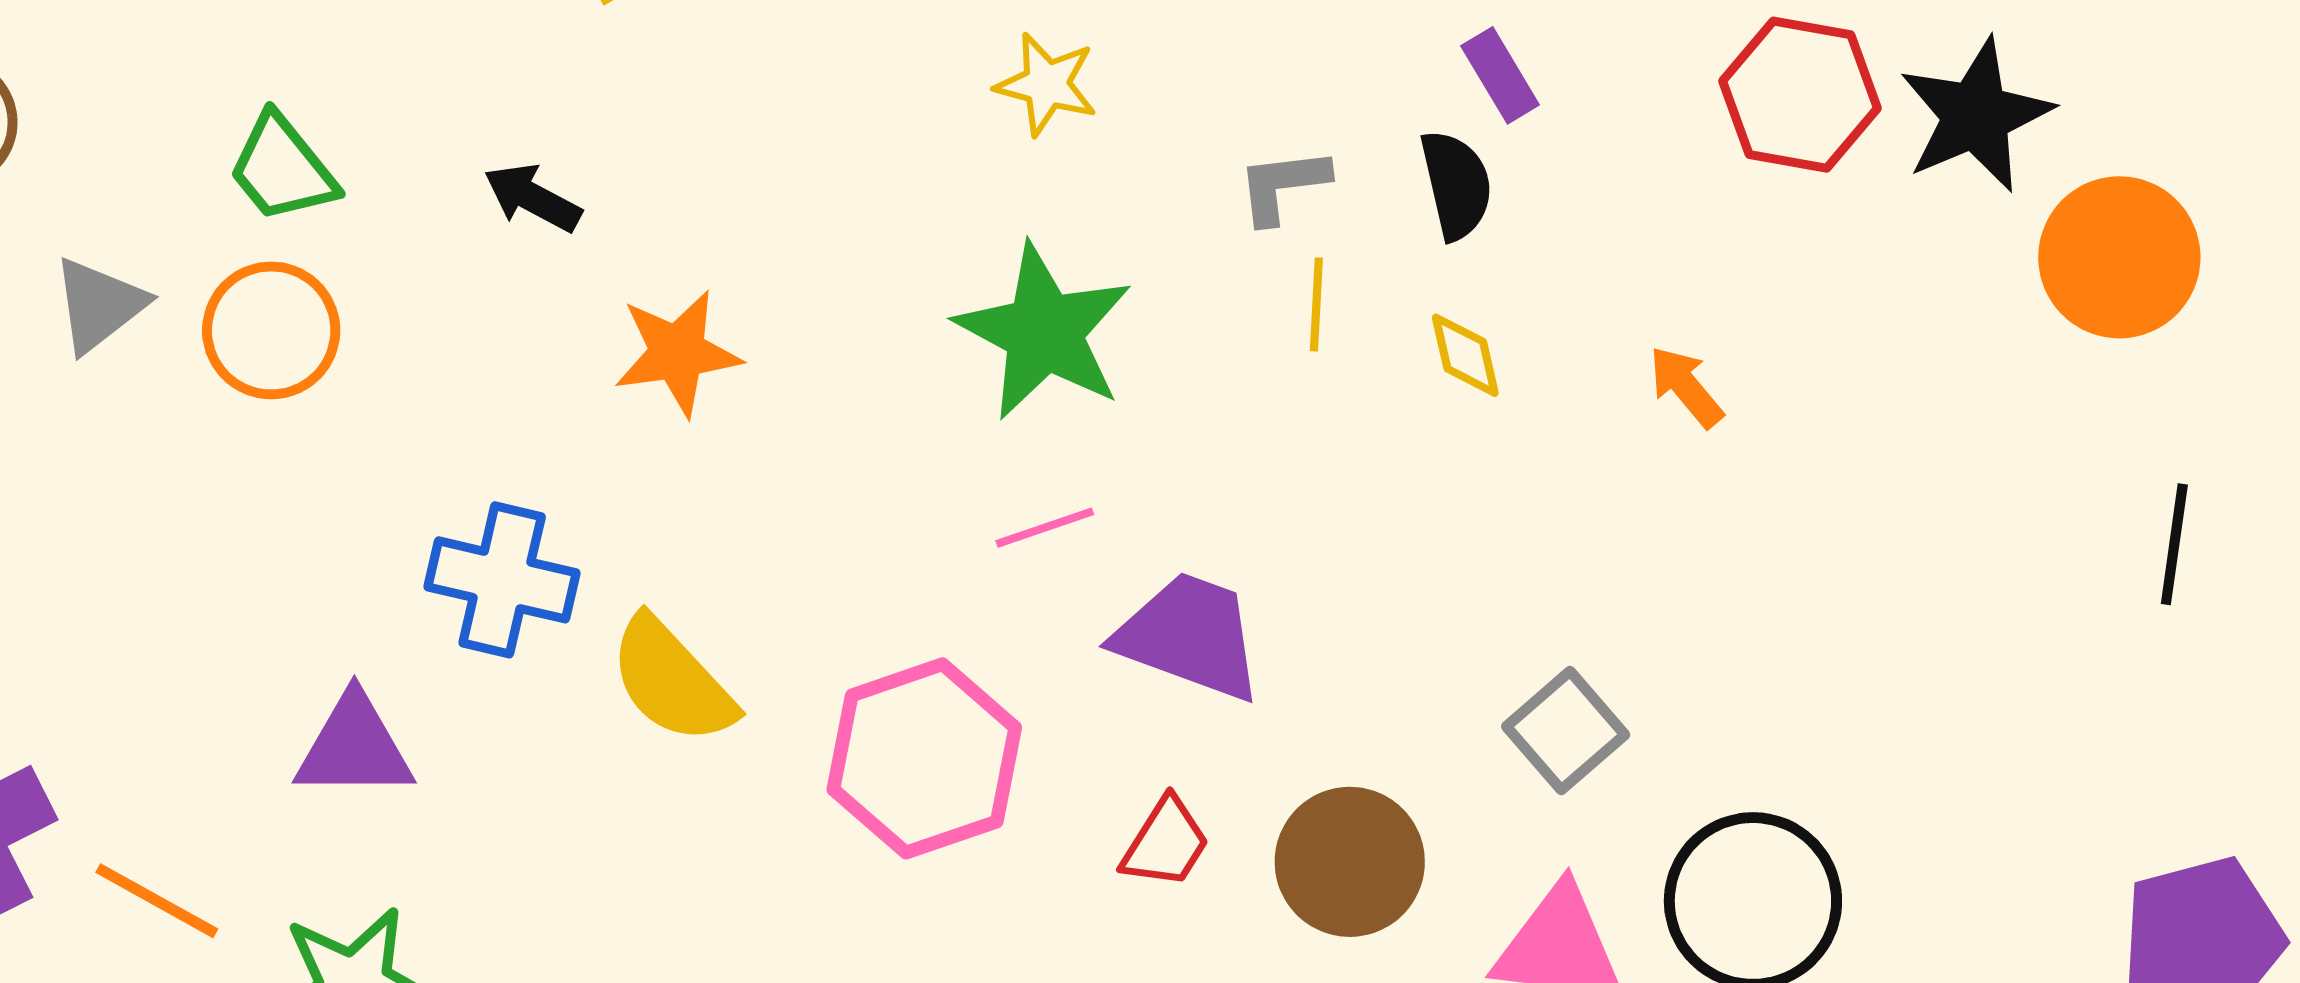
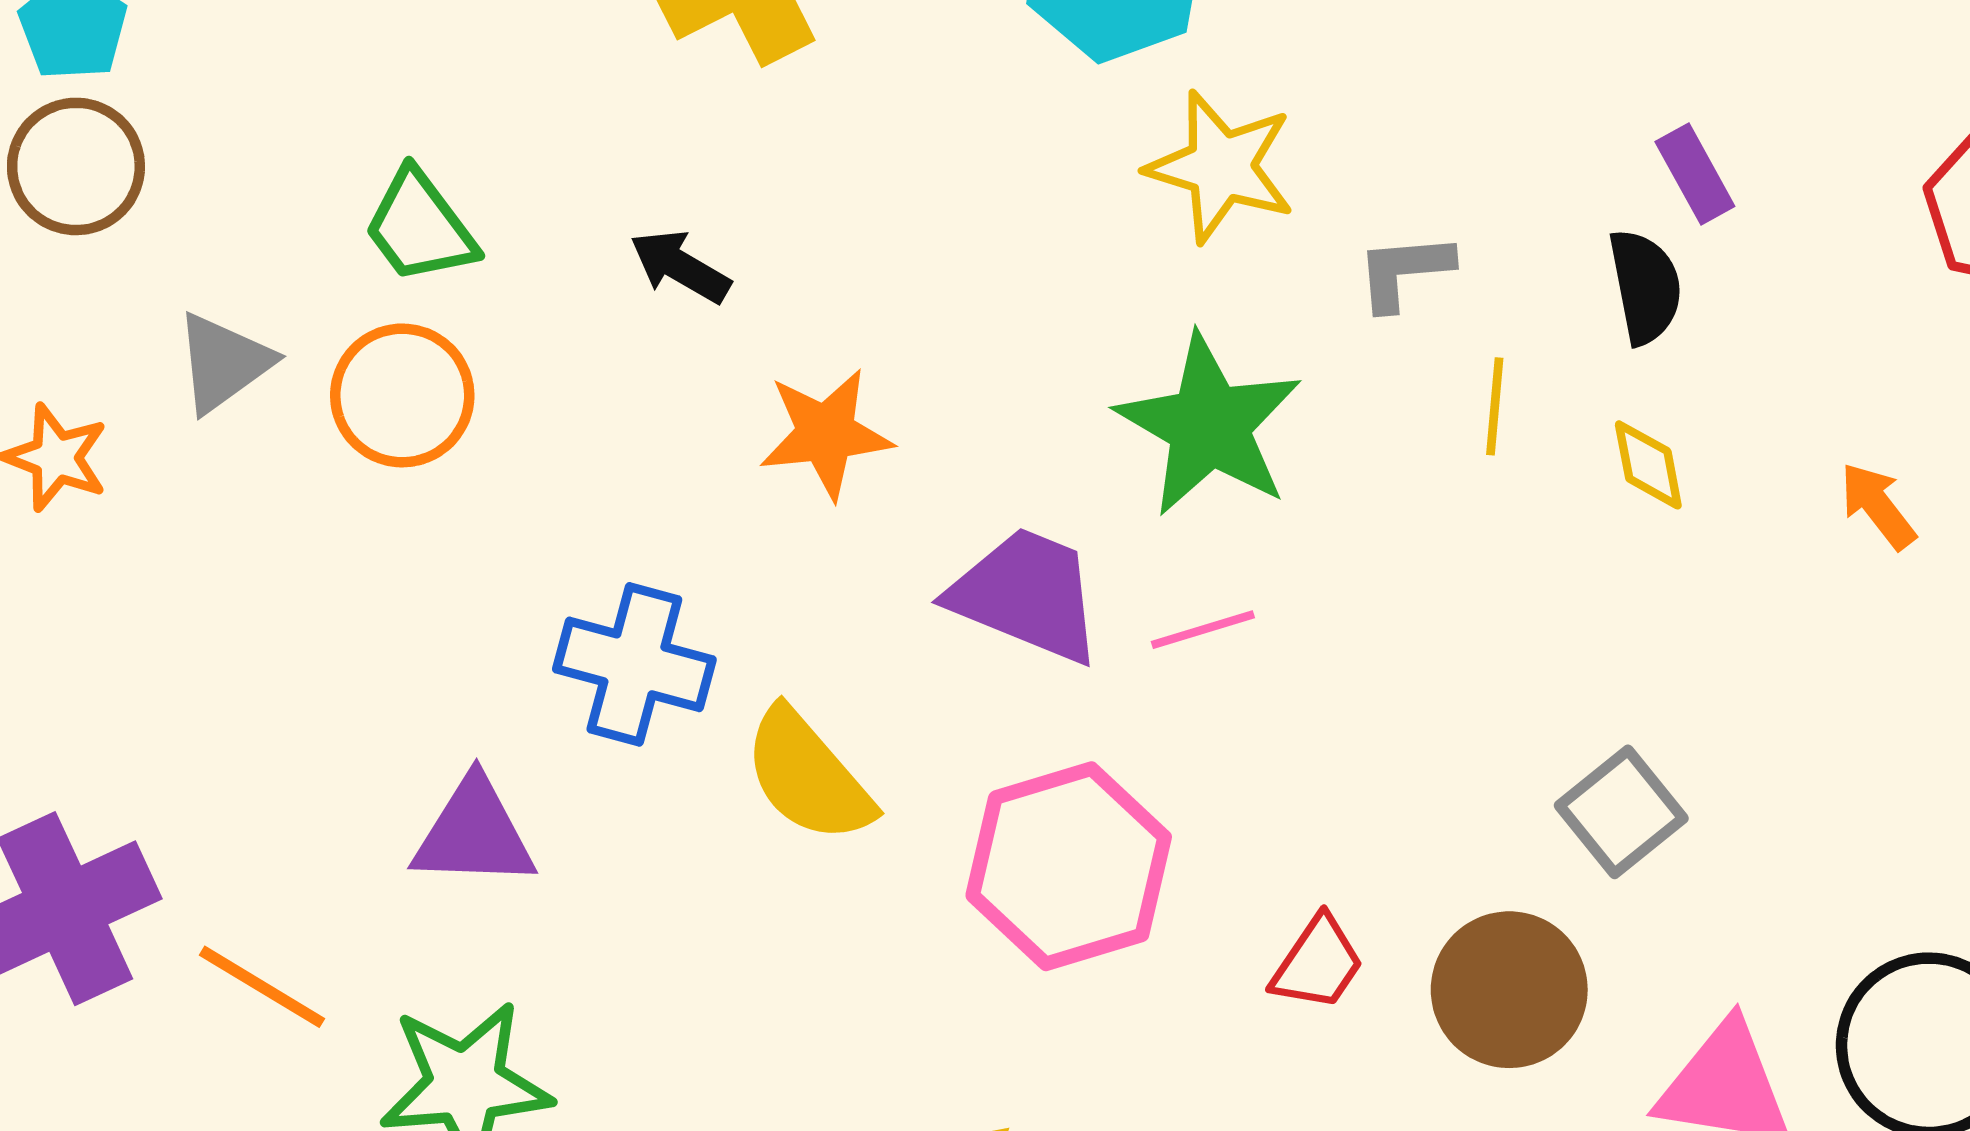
yellow star: (1047, 84) -> (1221, 167), size x1.4
gray L-shape: (1283, 185) -> (1404, 271), moved
purple trapezoid: (1189, 636) -> (1026, 595), moved
gray square: (1566, 731) -> (1621, 812), moved

